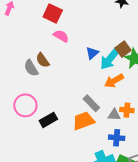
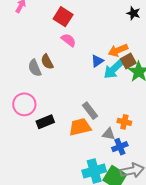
orange arrow: (114, 81) -> (118, 50), moved
gray triangle: (114, 115) -> (109, 134), moved
blue cross: (117, 138) -> (120, 147), moved, turned -35

